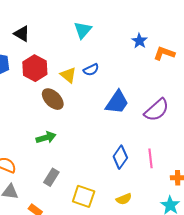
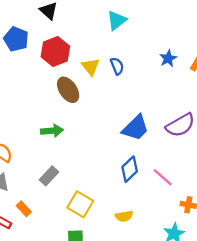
blue star: (139, 41) -> (168, 58), moved
blue semicircle: (91, 70) -> (117, 66), turned -98
blue trapezoid: (117, 102) -> (136, 128), moved
pink line: (150, 158) -> (163, 177), turned -54

